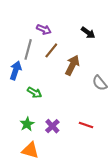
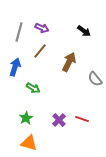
gray line: (28, 49) -> (19, 32), moved
brown line: (51, 50) -> (40, 51), moved
purple cross: (52, 126) -> (59, 120), moved

